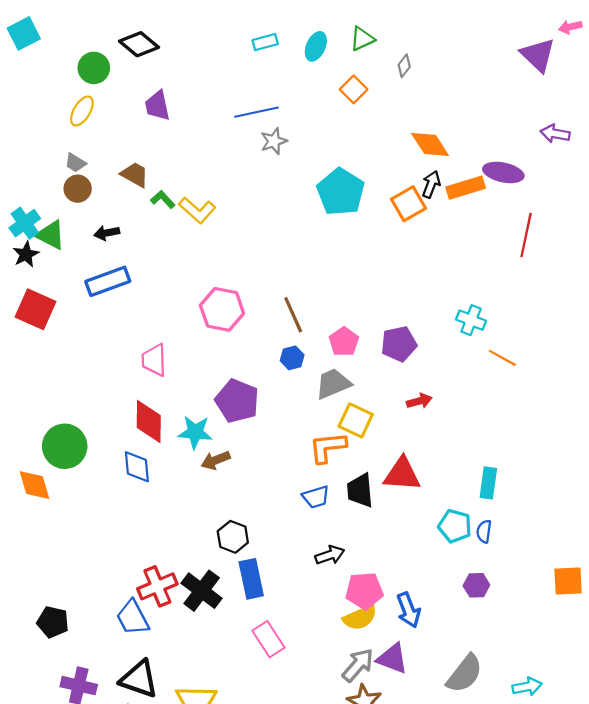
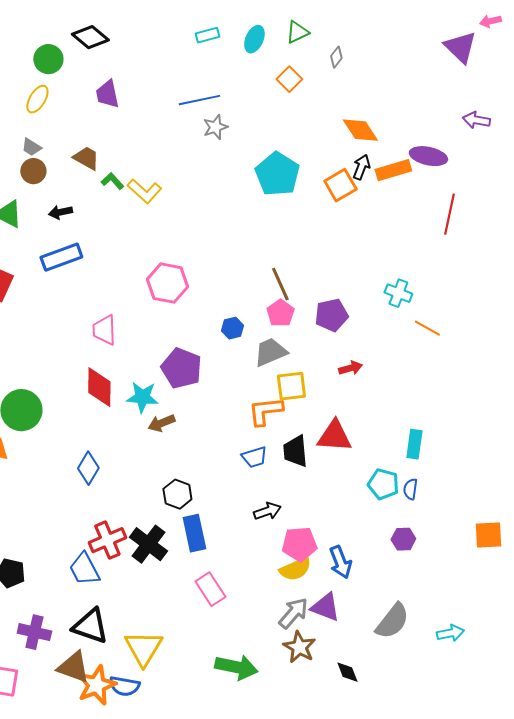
brown line: (293, 315) -> (280, 284), moved
yellow square: (356, 420) -> (291, 386), turned -32
blue diamond: (137, 467) -> (88, 468), moved, turned 36

